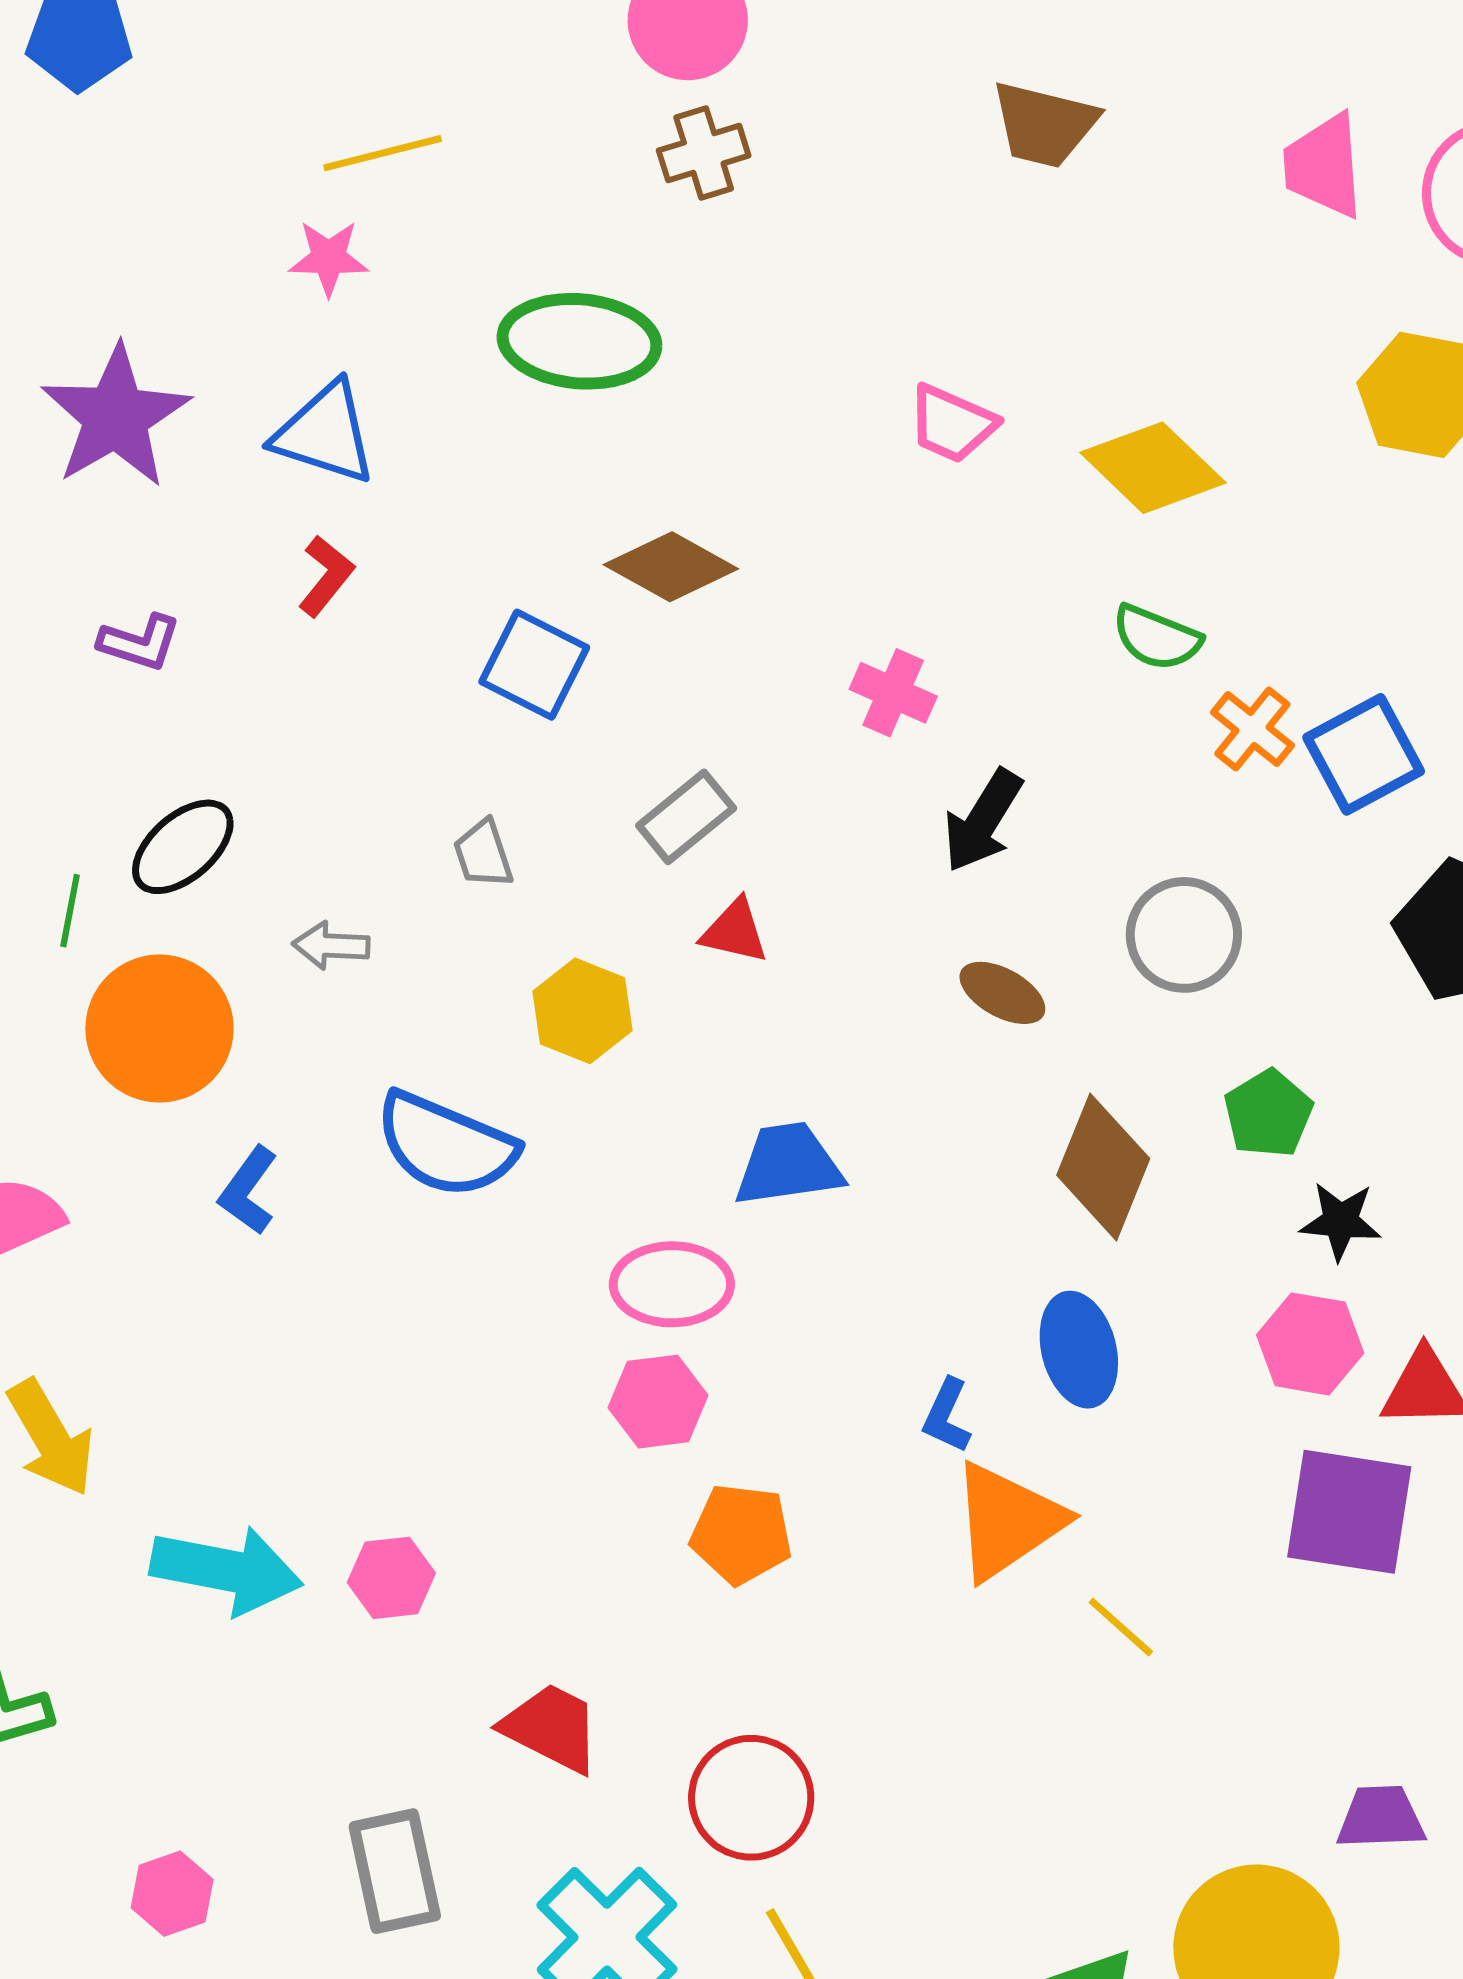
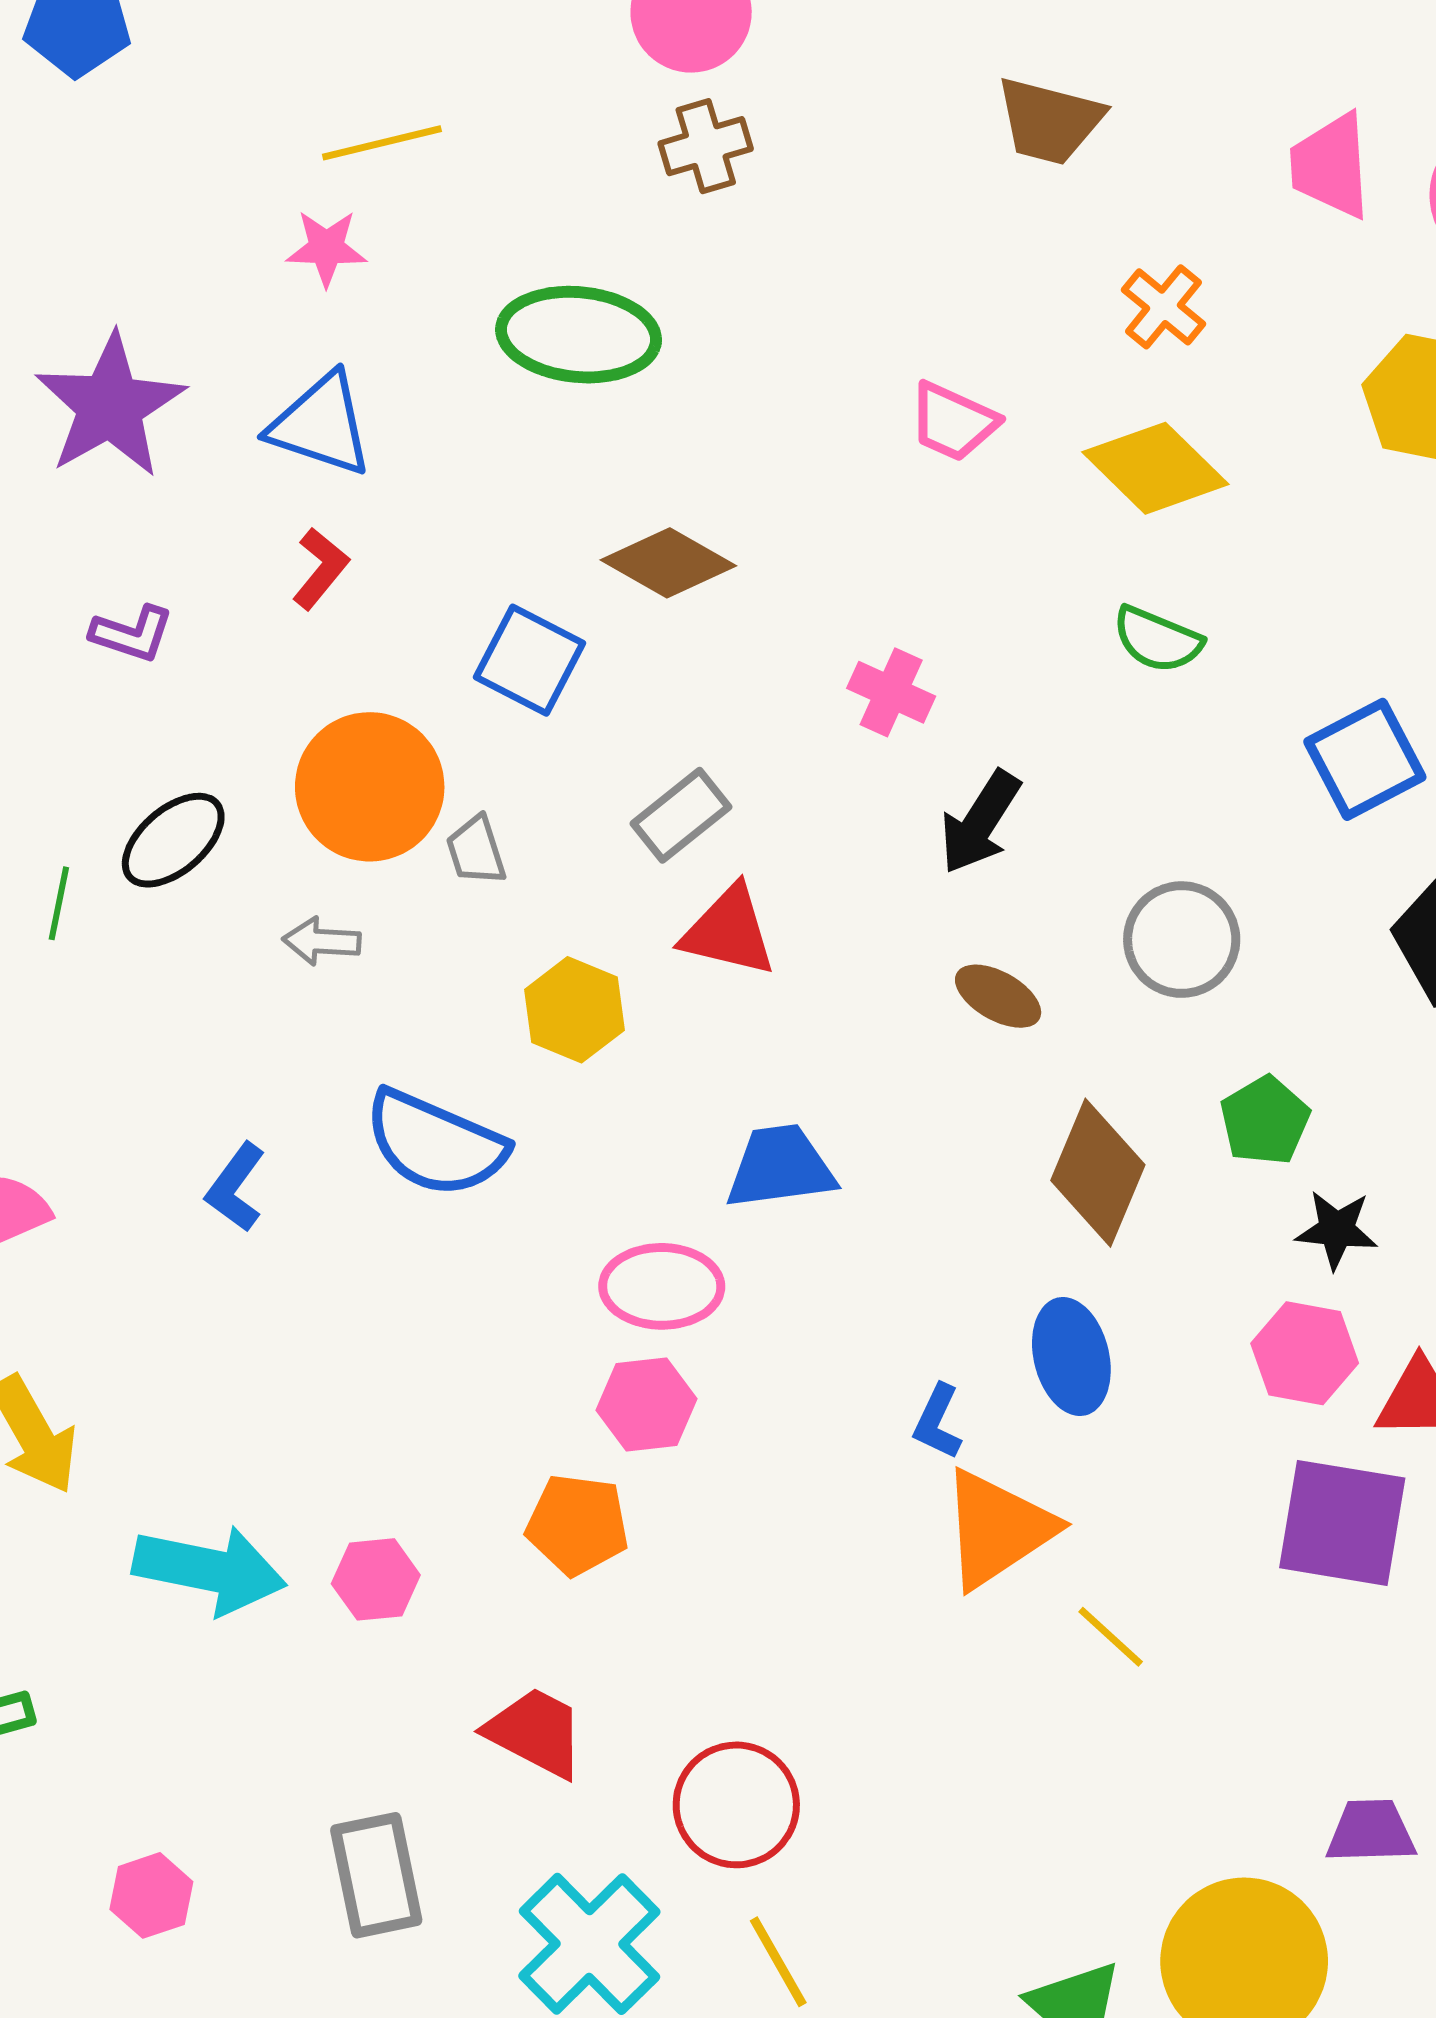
orange cross: (1252, 729) -> (1164, 307), moved
red triangle: (735, 931) -> (729, 931), size x1.4
orange circle: (159, 1029) -> (370, 787), moved
orange pentagon: (741, 1534) -> (577, 1525), moved

